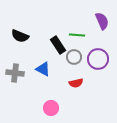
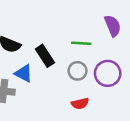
black rectangle: (58, 45) -> (45, 56), moved
blue triangle: (43, 69) -> (24, 73), moved

